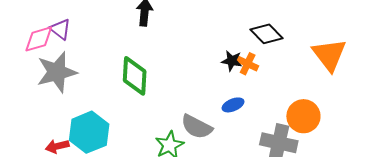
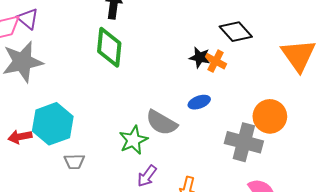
green diamond: (135, 76) -> (109, 47), moved

